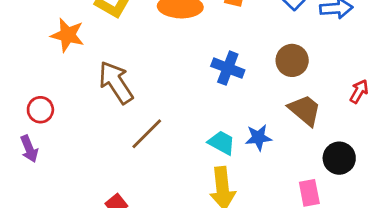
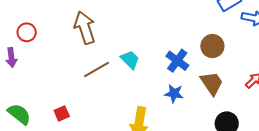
blue cross: (228, 68) -> (177, 61), moved
cyan trapezoid: (222, 143) -> (130, 60), moved

